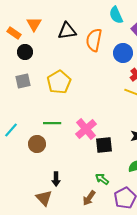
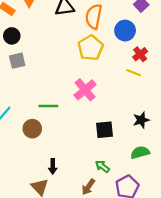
black circle: (25, 52) -> (12, 36), moved
yellow pentagon: (59, 82) -> (90, 48), moved
pink cross: (86, 129) -> (85, 90), moved

